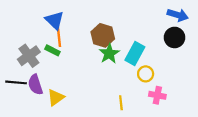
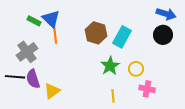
green rectangle: (52, 50) -> (34, 21), moved
green star: (109, 54) -> (110, 66), moved
cyan rectangle: (135, 54) -> (122, 37), moved

